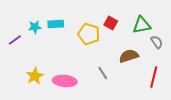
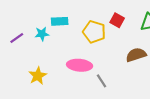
cyan star: (35, 27) -> (42, 34), moved
gray line: (103, 73) -> (101, 81), moved
pink ellipse: (65, 81) -> (80, 65), moved

